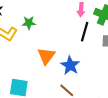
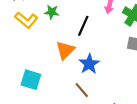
black line: (85, 32) -> (83, 26), moved

